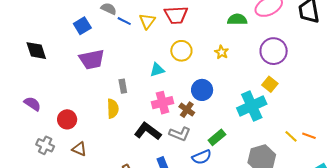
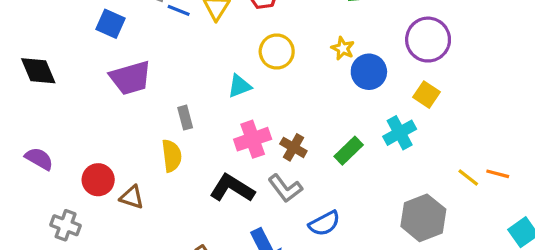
blue square: (82, 26) -> (111, 24), turned -30
blue circle: (202, 90) -> (369, 72), moved
cyan cross: (252, 106) -> (400, 133), size x0.7
gray L-shape: (180, 134) -> (285, 188), turned 35
green rectangle: (217, 137) -> (349, 151), moved
brown triangle: (79, 149) -> (132, 197), moved

